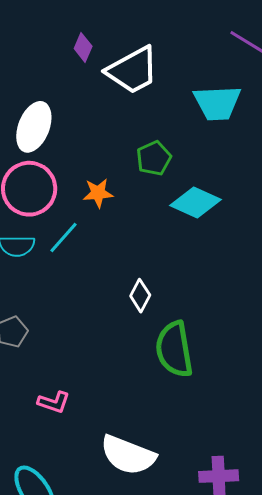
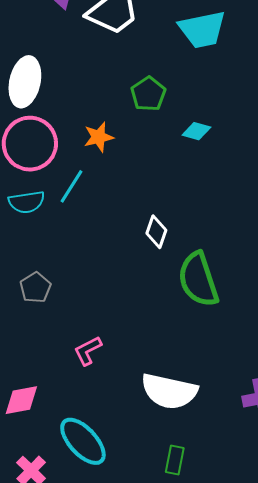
cyan diamond: (196, 202) -> (196, 131), size x0.6
pink L-shape: (54, 402) -> (88, 351), turned 144

